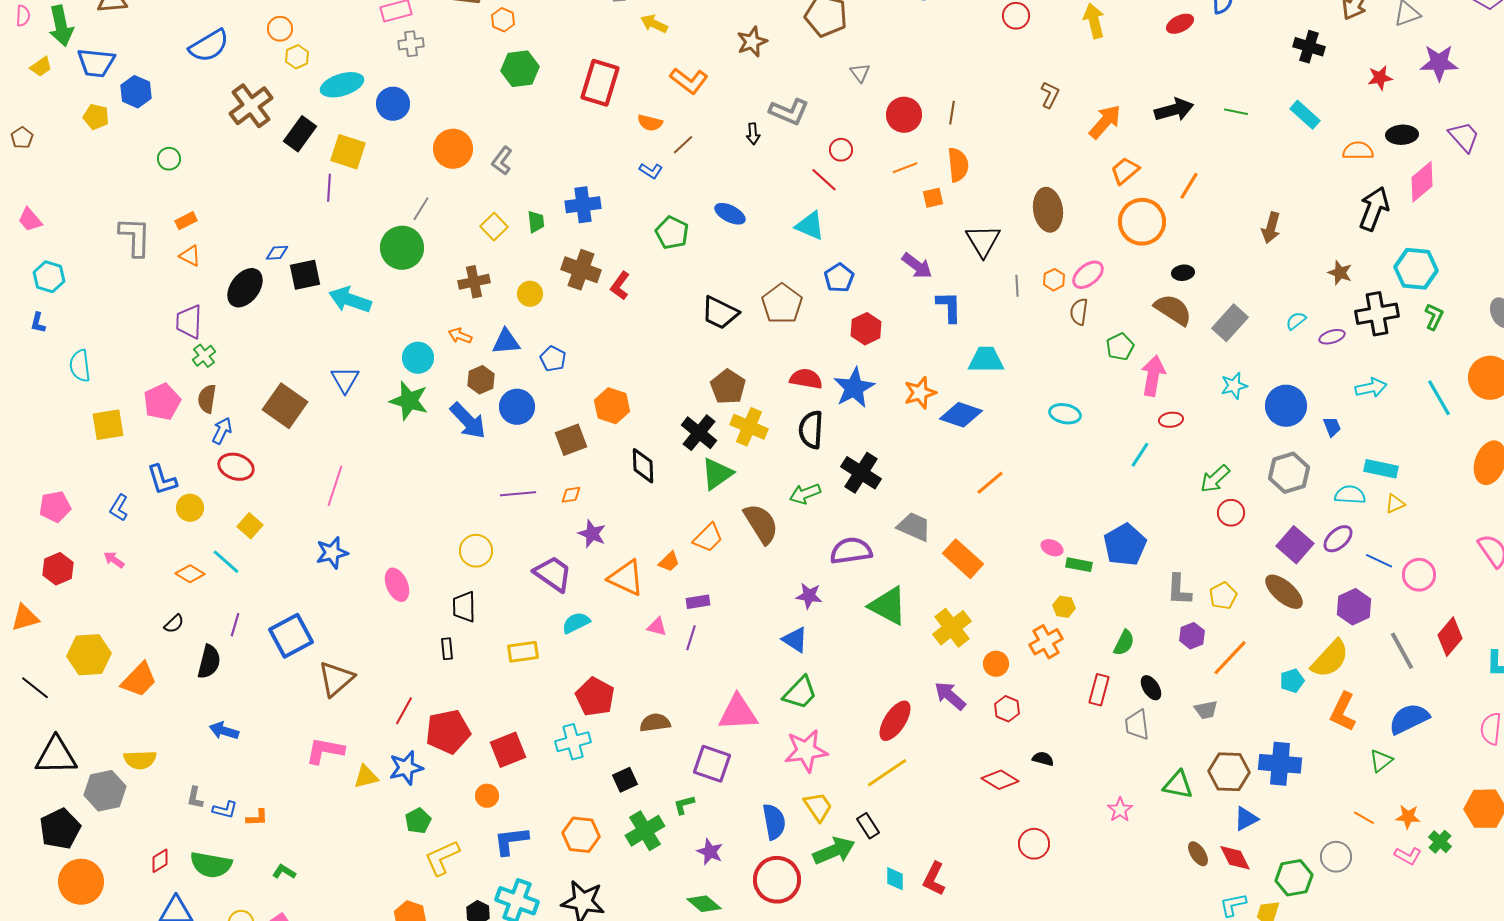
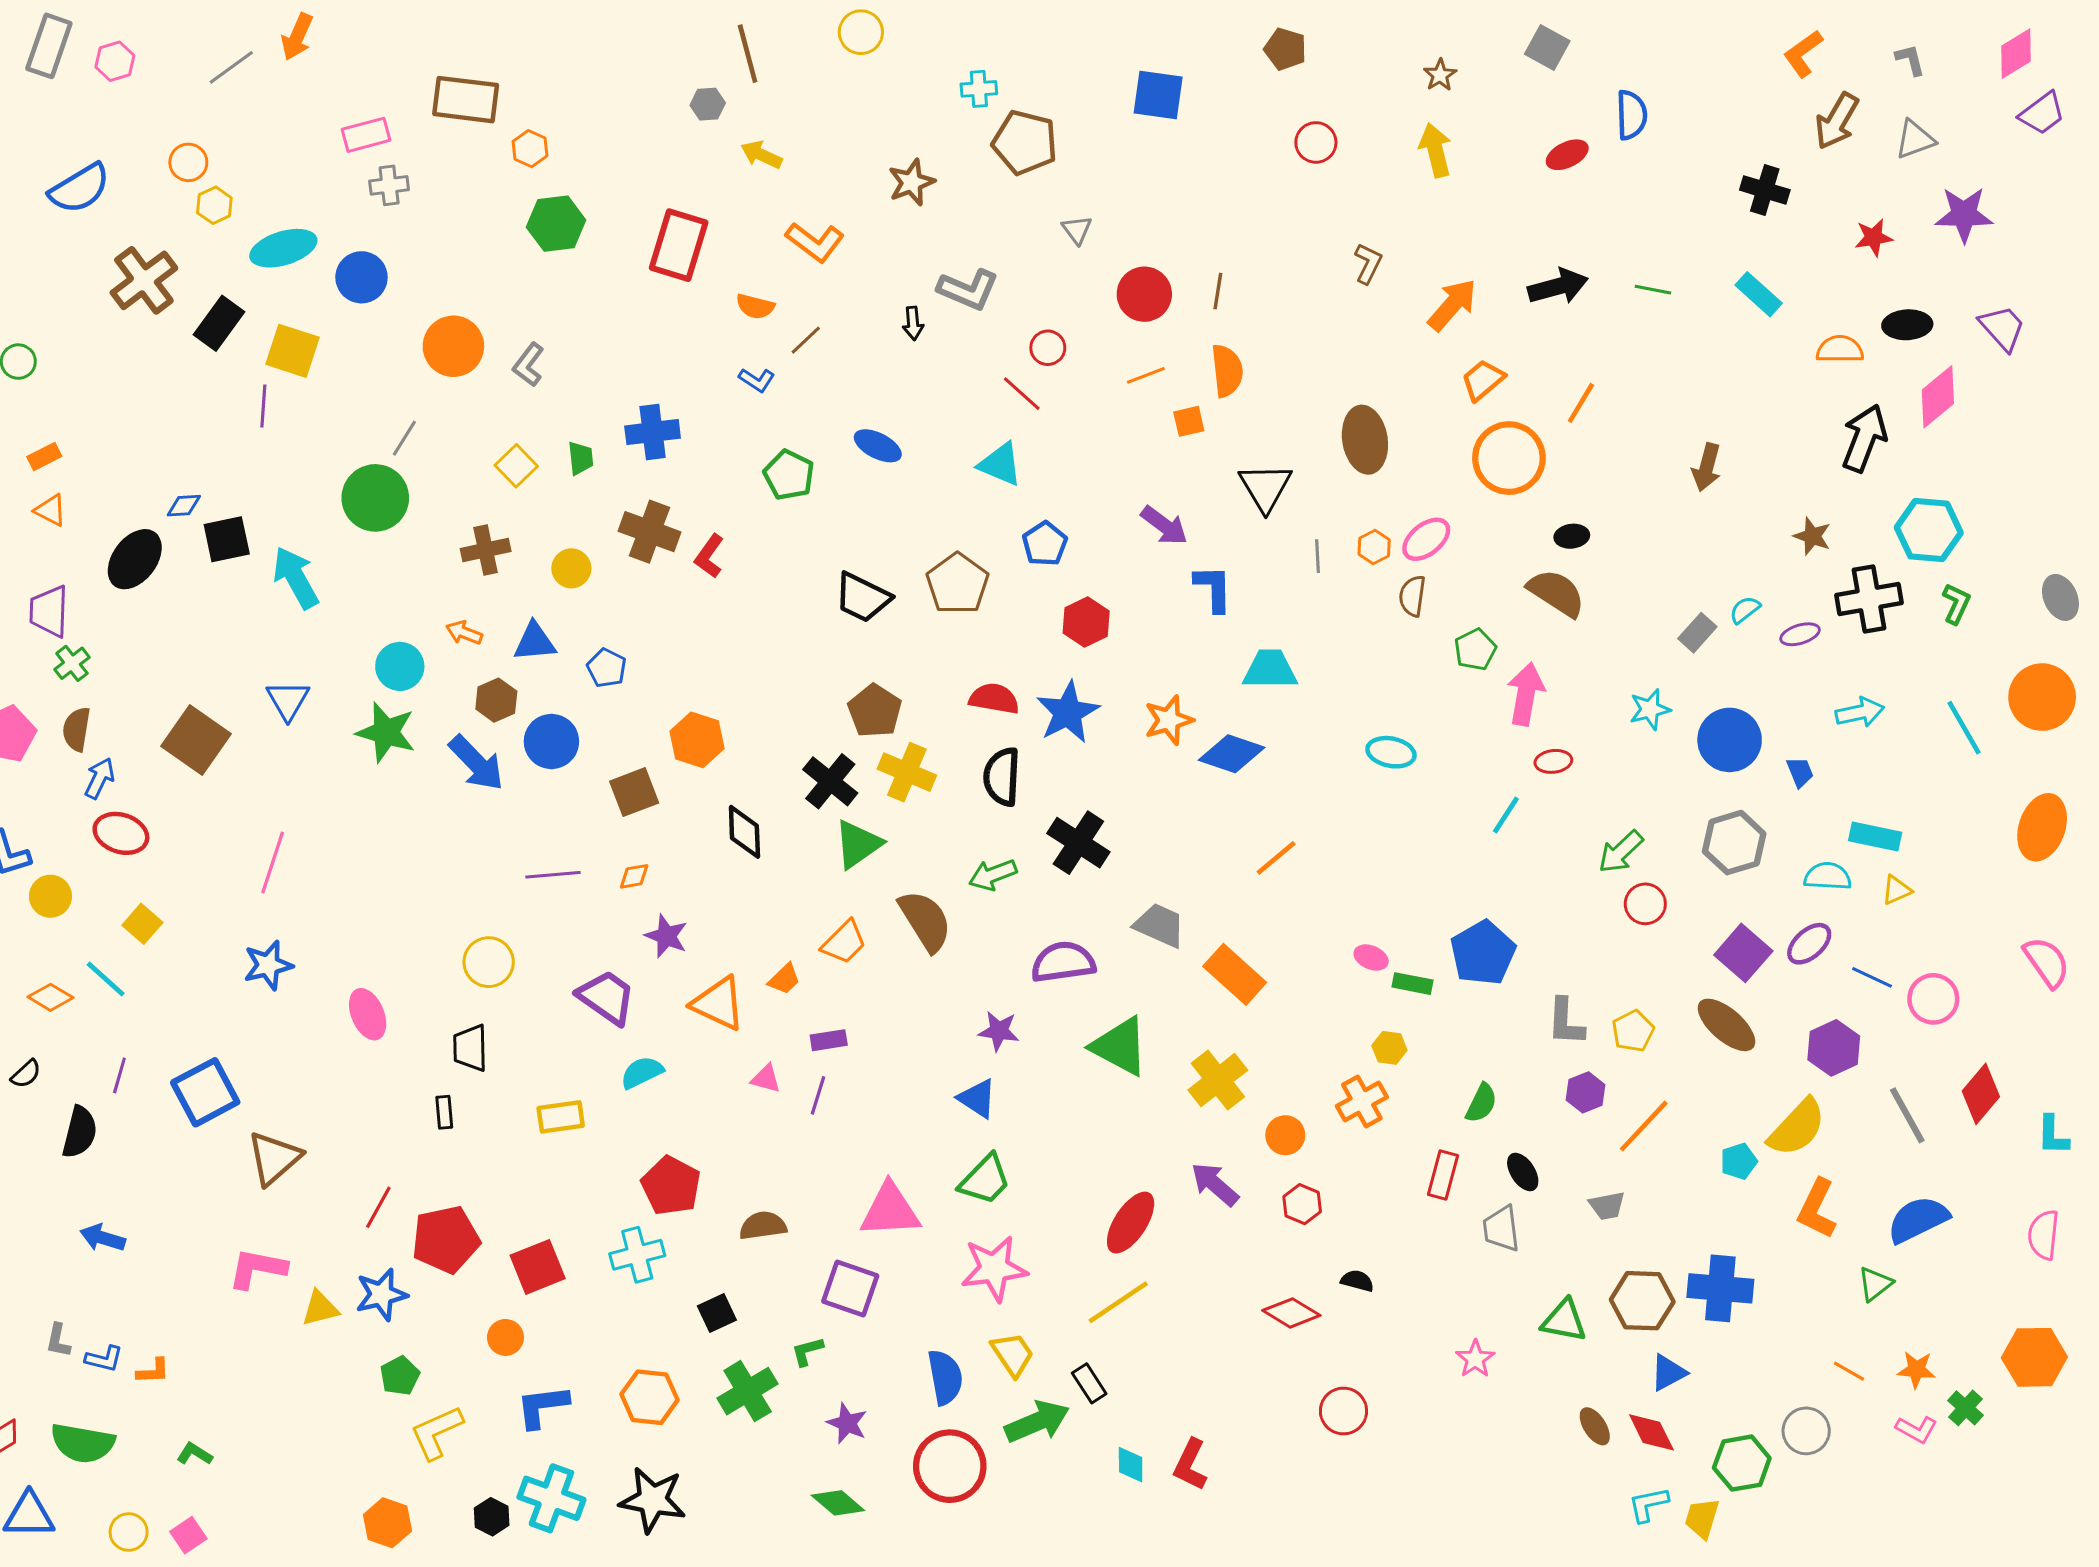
cyan arrow: (350, 300) -> (296, 578), turned 42
gray rectangle: (1230, 323) -> (1697, 633), moved, size x0.7

